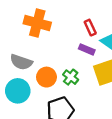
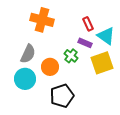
gray semicircle: (21, 62) -> (28, 54), turned -84
green cross: (71, 77) -> (71, 56), moved

